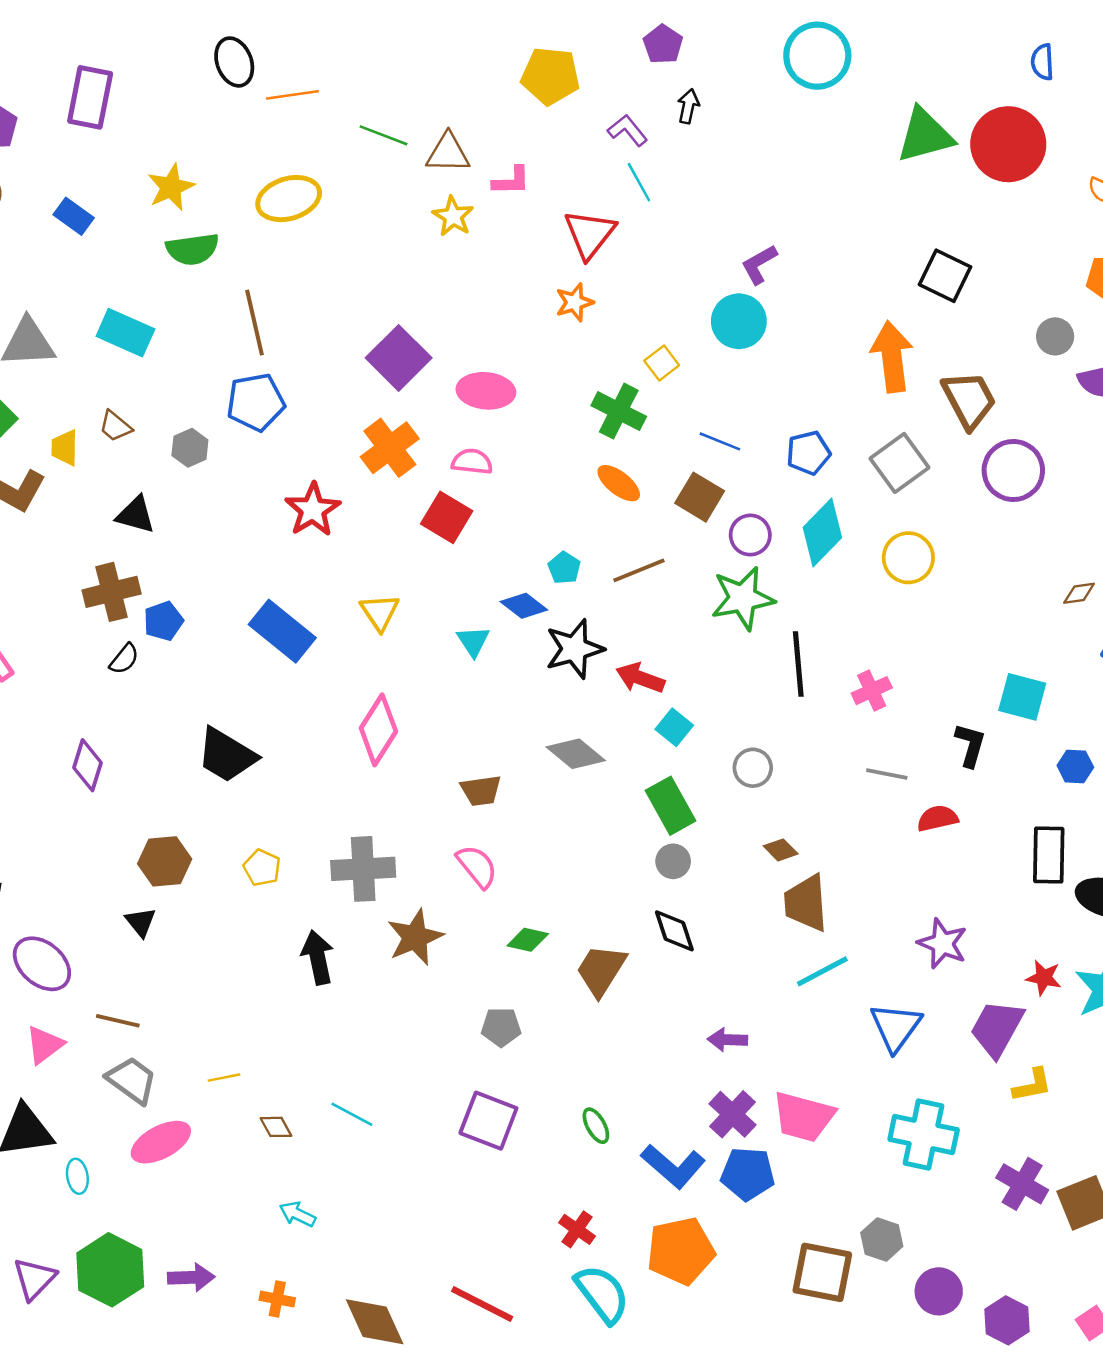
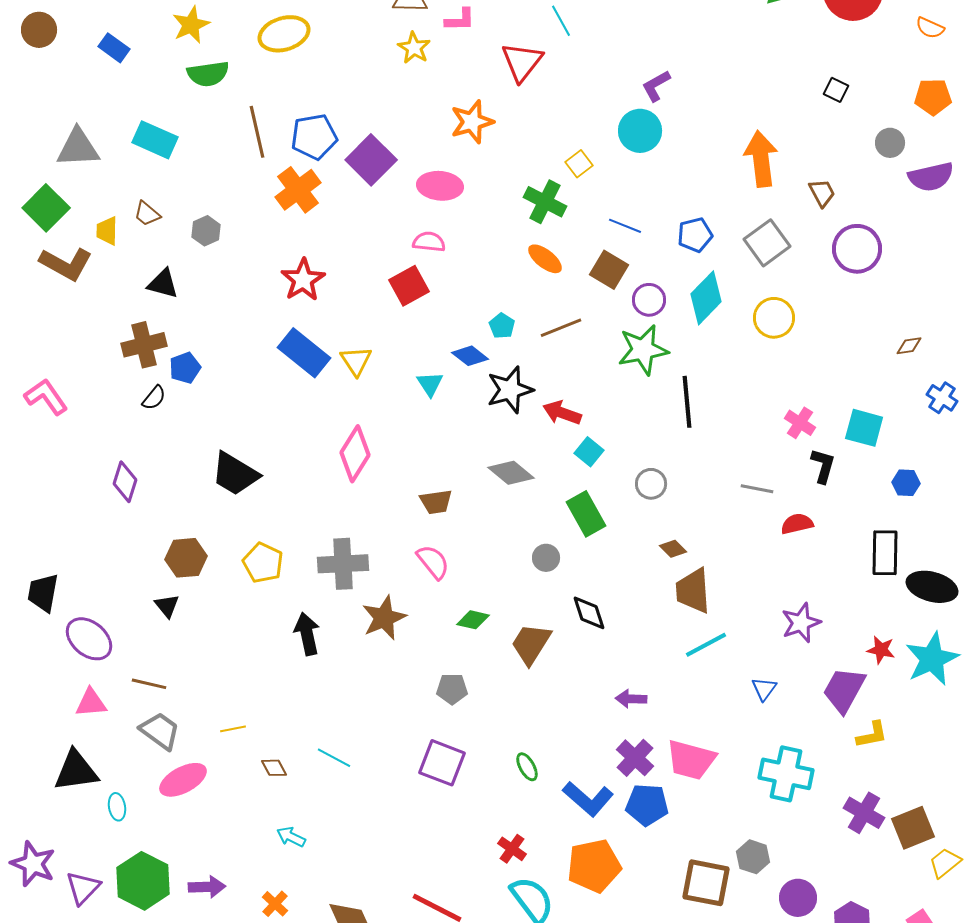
black square: (945, 276) -> (836, 90), moved, size x0.6
orange star: (574, 302) -> (472, 122), moved, size x1.4
brown trapezoid: (969, 400) -> (822, 193), size x0.6
blue pentagon: (256, 402) -> (314, 137), moved
orange cross: (390, 448) -> (298, 190), moved
red square: (447, 517) -> (409, 286), turned 30
blue rectangle: (282, 631) -> (304, 353), moved
pink cross: (872, 691) -> (800, 423), moved, turned -32
gray circle: (673, 861) -> (546, 558), moved
yellow pentagon: (262, 868) -> (263, 563), size x1.4
purple star: (943, 944) -> (801, 623), turned 30
blue triangle: (896, 1027) -> (764, 689), size x0.6
pink triangle: (44, 1045) -> (91, 703), turned 32
orange cross: (277, 1299) -> (275, 904), turned 32

